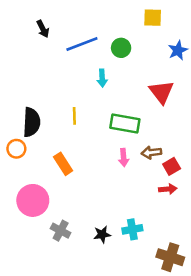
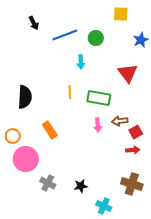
yellow line: (74, 116) -> (70, 92), moved
orange circle: (16, 149) -> (13, 136), moved
cyan cross: (132, 229) -> (104, 206), moved, turned 35
brown cross: (170, 257) -> (132, 184), moved

